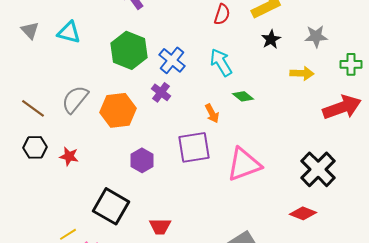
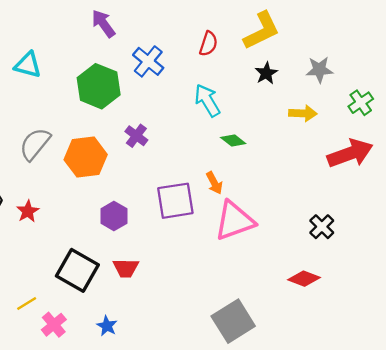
blue cross: (172, 60) -> (148, 61), moved
green cross: (351, 64) -> (361, 103), turned -35
orange arrow: (212, 113) -> (214, 183), moved
red star: (69, 156) -> (28, 211), turned 30
black cross: (318, 169) -> (322, 227), size x0.6
red trapezoid: (160, 226) -> (126, 268), moved

